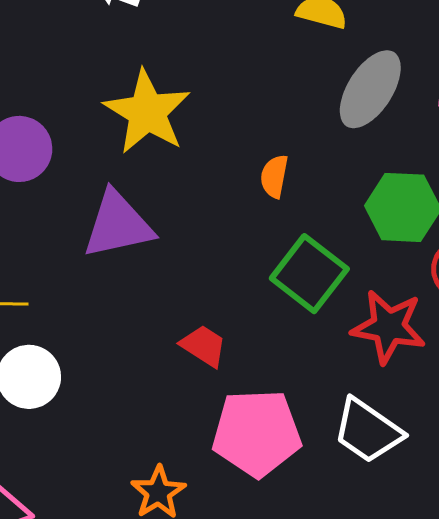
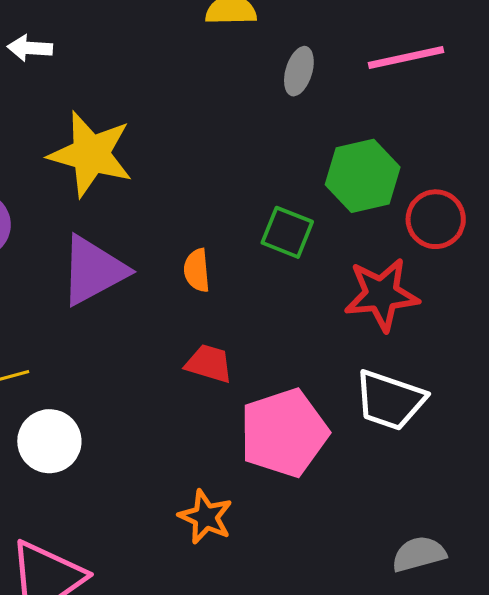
gray ellipse: (370, 89) -> (299, 71), size x0.6
orange semicircle: (274, 176) -> (197, 270), moved
green square: (309, 274) -> (287, 232), moved, size x0.7

